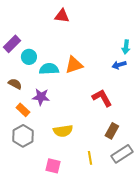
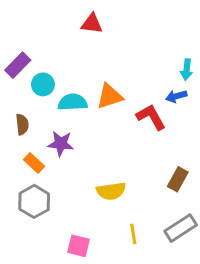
brown semicircle: (15, 84) -> (22, 124), turned 56
red L-shape: (102, 98) -> (151, 117), moved
yellow semicircle: (63, 131) -> (111, 191), moved
brown rectangle: (112, 131) -> (178, 179), moved

